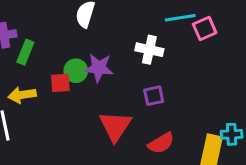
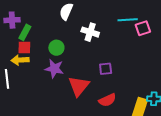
white cross: (149, 50) -> (90, 32), moved
purple star: (99, 68) -> (54, 69), moved
red square: (60, 83) -> (24, 47), moved

